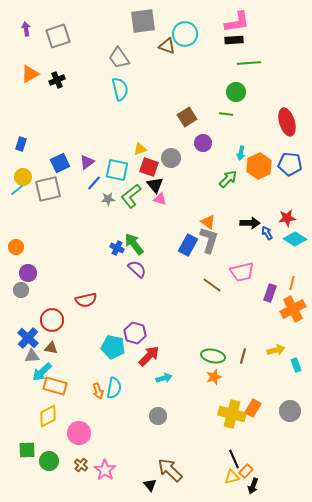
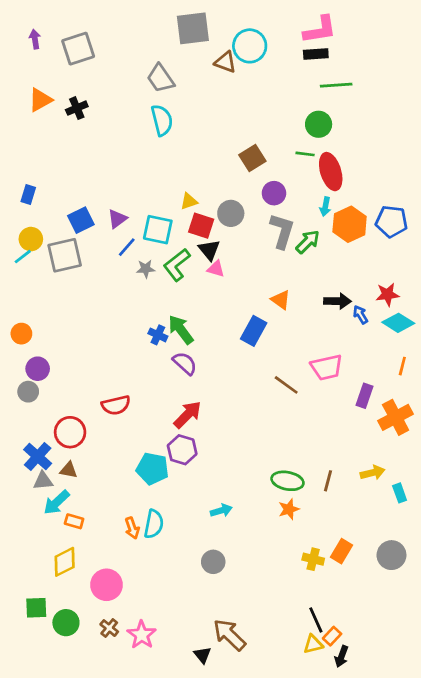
red ellipse: (287, 122) -> (331, 172), moved
gray L-shape: (209, 240) -> (282, 231), moved
orange line: (292, 283) -> (402, 366), moved
red arrow: (149, 356) -> (188, 415), moved
orange rectangle: (55, 386) -> (74, 521), size x0.6
yellow cross: (232, 414) -> (313, 559), size x0.6

